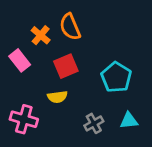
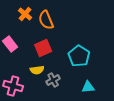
orange cross: (41, 35) -> (25, 14), moved
gray cross: (94, 123) -> (53, 80), moved

